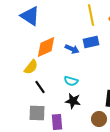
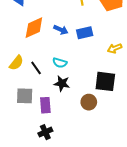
blue rectangle: (91, 42) -> (85, 33), moved
yellow semicircle: (31, 67) -> (16, 63), moved
black line: (40, 87) -> (36, 68), moved

